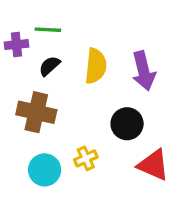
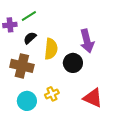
green line: (48, 30) -> (29, 16), turned -35
yellow semicircle: (96, 66) -> (51, 49), moved
black circle: (127, 124) -> (73, 63), moved

